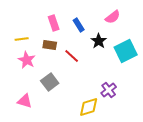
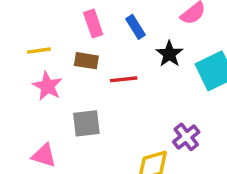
red line: (72, 56) -> (124, 79), turned -49
gray square: (50, 82) -> (86, 123), turned 30

